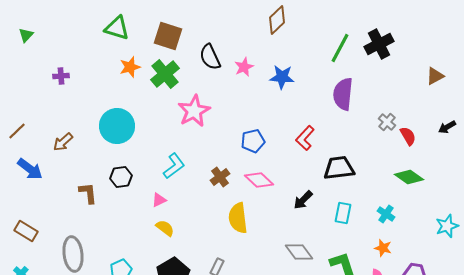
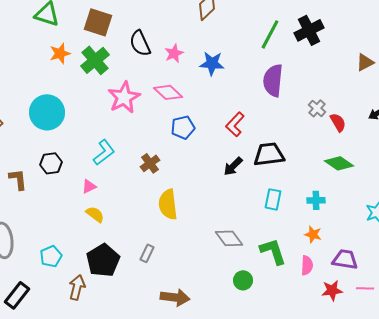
pink diamond: (259, 180) -> (168, 92), moved
black arrow: (303, 200) -> (233, 166), moved
cyan cross: (386, 214) -> (316, 200), turned -36

